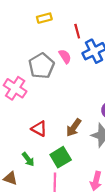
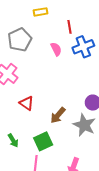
gray pentagon: (41, 66) -> (20, 40), moved
red triangle: (39, 129) -> (27, 103), moved

